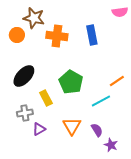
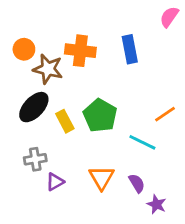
pink semicircle: (120, 12) -> (169, 17), turned 133
brown star: (34, 18) -> (48, 69), moved
yellow rectangle: (46, 98) -> (65, 121), moved
cyan line: (101, 101) -> (142, 142), turned 54

